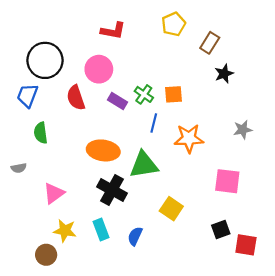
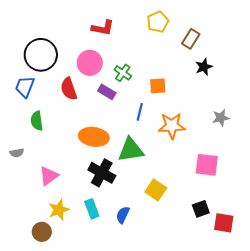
green cross: (144, 94) -> (123, 73), moved
yellow star: (65, 231) -> (59, 210), turned -30

